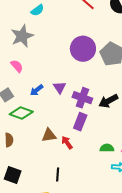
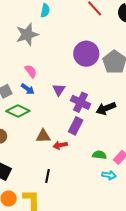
cyan semicircle: (37, 10) -> (45, 10), turned -48
pink semicircle: (17, 66) -> (31, 71), moved
blue arrow: (37, 90) -> (28, 89), moved, turned -112
red arrow: (67, 143) -> (60, 145), turned -72

